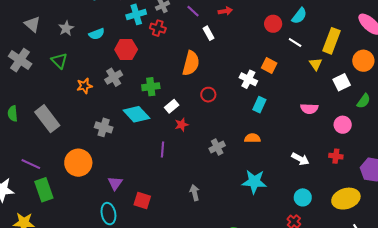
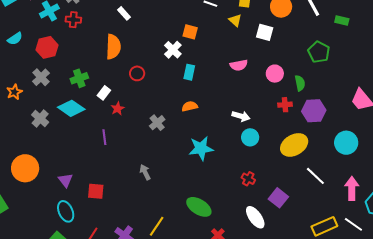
white cross: (248, 79) -> (173, 50), turned 30
white square: (342, 82) -> (265, 32), turned -36
green semicircle: (364, 101) -> (300, 83), moved, turned -35
gray cross: (104, 127) -> (40, 118), moved, turned 36
red cross: (336, 156) -> (285, 105), moved
cyan circle: (303, 197) -> (250, 137), moved

